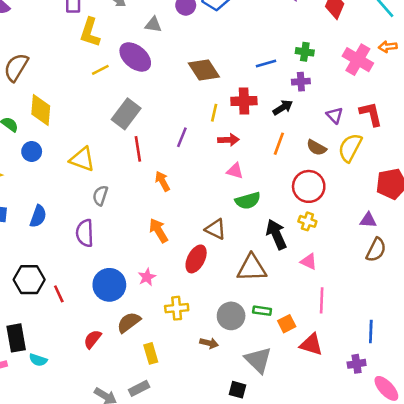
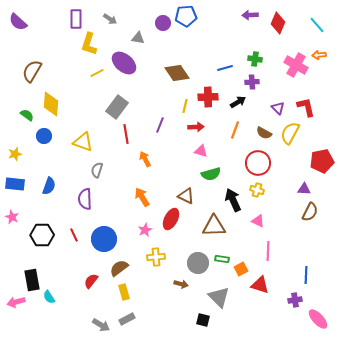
pink star: (147, 277) -> (145, 230), moved
red line: (59, 294) -> (74, 235), moved
yellow rectangle: (151, 353) -> (124, 292), moved
cyan semicircle: (38, 360) -> (49, 297), turned 40

